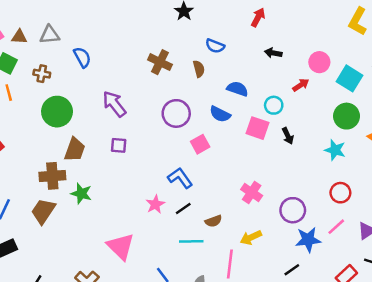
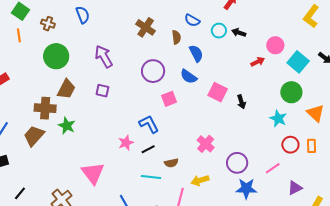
blue semicircle: (237, 89) -> (196, 53), moved, turned 36
cyan circle: (274, 105) -> (219, 31), moved
red circle: (340, 193) -> (290, 145), moved
pink line: (336, 227) -> (273, 168), moved

